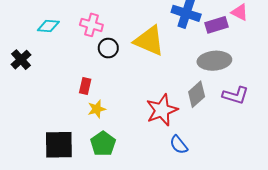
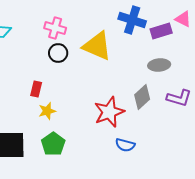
pink cross: (91, 25) -> (55, 28), moved
gray ellipse: (214, 61) -> (159, 65), size x0.7
blue semicircle: (179, 145) -> (125, 145), turned -36

